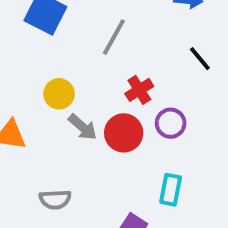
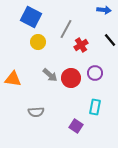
red cross: (139, 90) -> (81, 45), moved
yellow circle: (59, 94) -> (38, 42), moved

